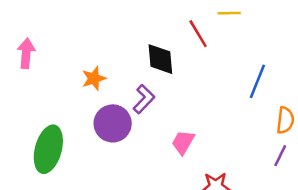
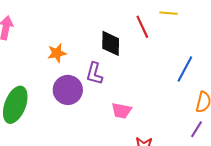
purple L-shape: (144, 99) -> (94, 73), turned 145
pink trapezoid: (183, 142) -> (121, 111), turned -115

